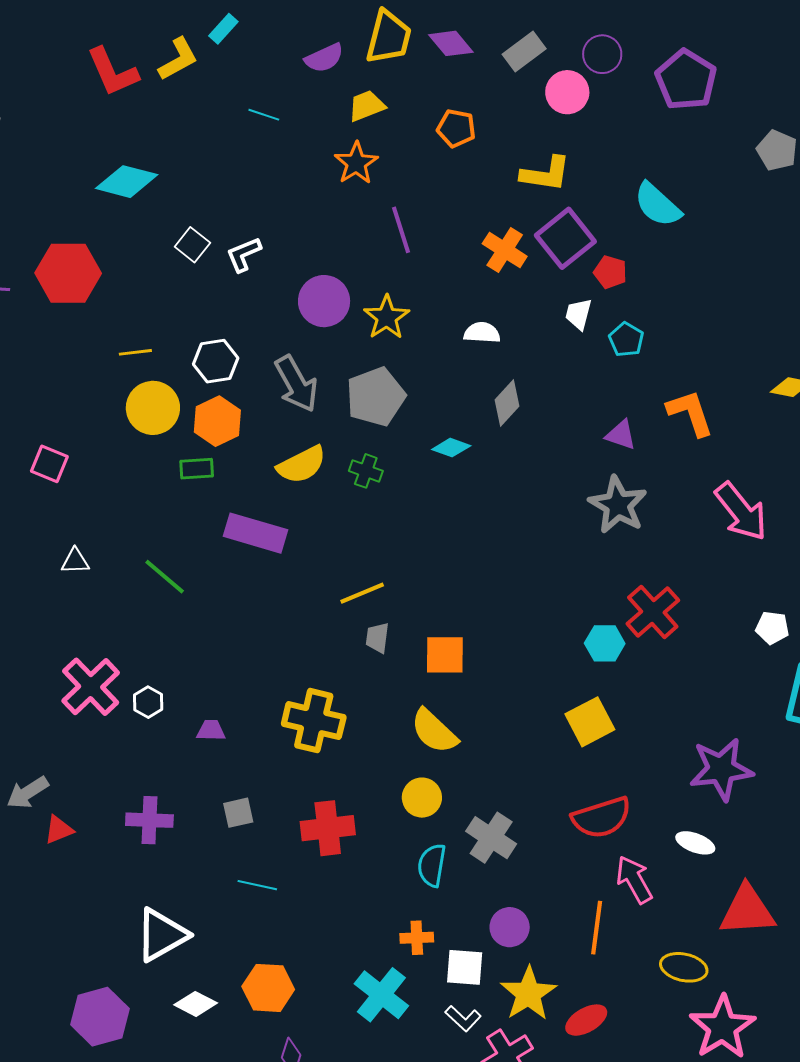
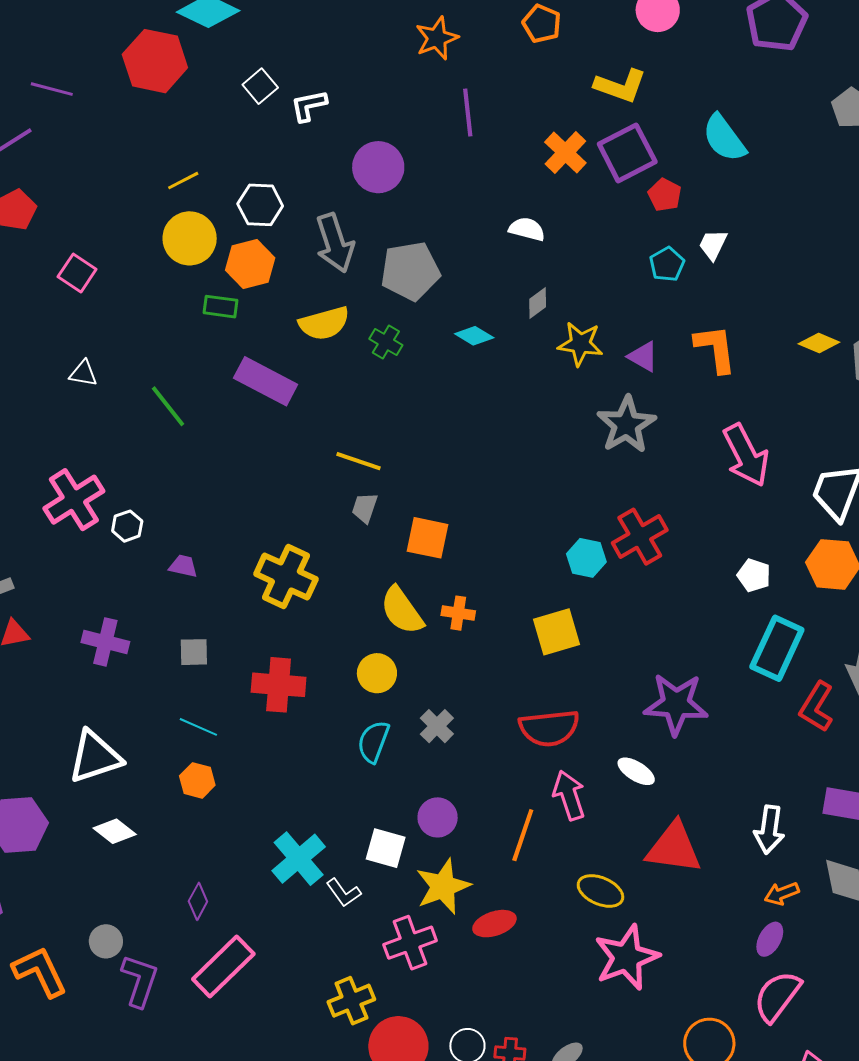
red hexagon: (68, 273) -> (155, 61), moved
white trapezoid: (578, 314) -> (713, 245), moved
yellow star: (386, 317) -> (580, 344), moved, turned 30
yellow line: (135, 352) -> (183, 181), turned -32
gray diamond: (507, 403) -> (538, 303), size x0.7
yellow line: (362, 593) -> (358, 461), turned 30
gray cross: (491, 838) -> (437, 726), size x0.7
orange cross: (417, 938) -> (458, 613), moved
orange hexagon: (268, 988) -> (197, 780), moved, size x0.7
white L-shape: (463, 1018) -> (344, 893), moved

